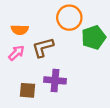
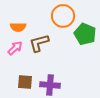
green pentagon: (94, 37) -> (85, 34), turned -30
purple cross: (55, 80) -> (50, 85), moved

